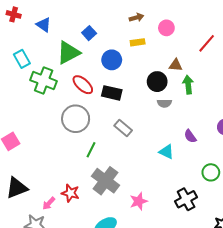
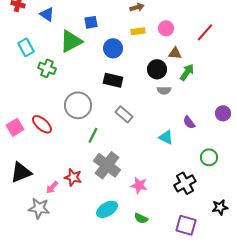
pink circle: (166, 28) -> (166, 28), moved
blue square: (89, 33) -> (91, 22), turned 32
green cross: (44, 81) -> (47, 68), size x0.7
red ellipse: (83, 85) -> (42, 124), moved
green arrow: (188, 85) -> (187, 72), turned 42
pink star: (139, 201) -> (139, 185), turned 30

